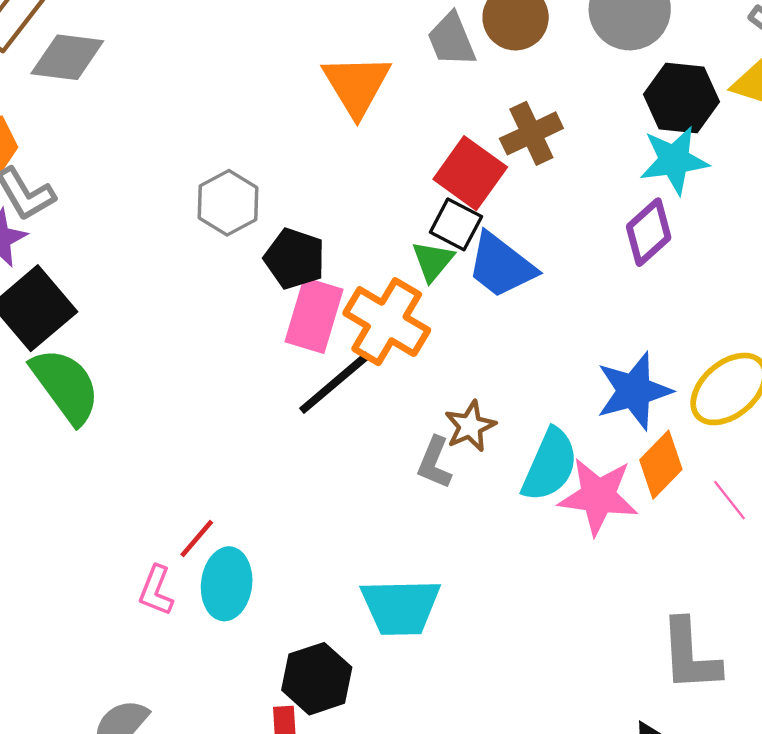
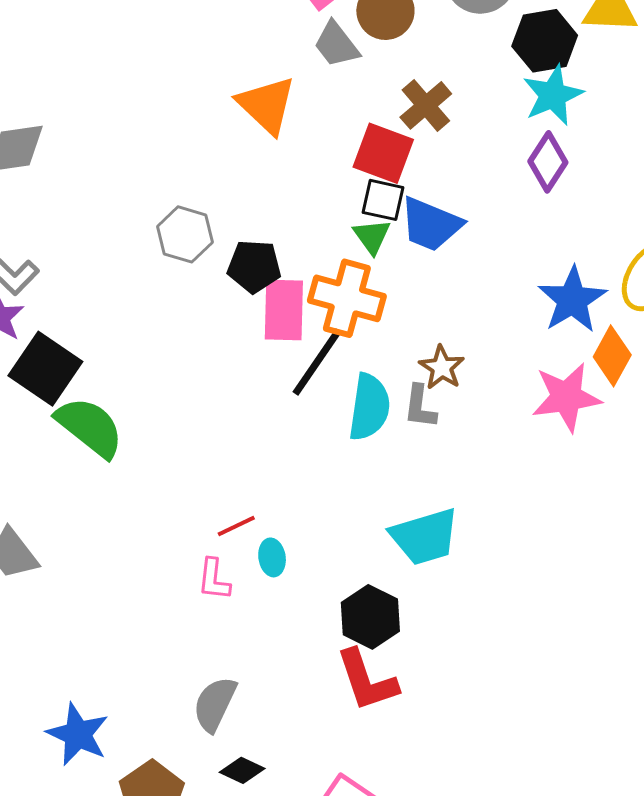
cyan semicircle: (550, 465) -> (369, 407), moved
red line: (197, 538) -> (236, 526), turned 39
cyan ellipse: (227, 584) -> (272, 557), size x0.6

